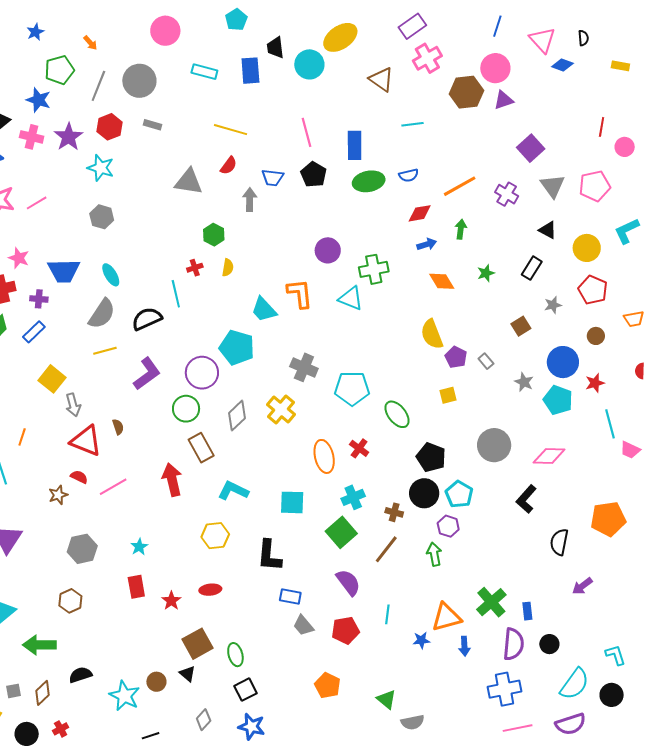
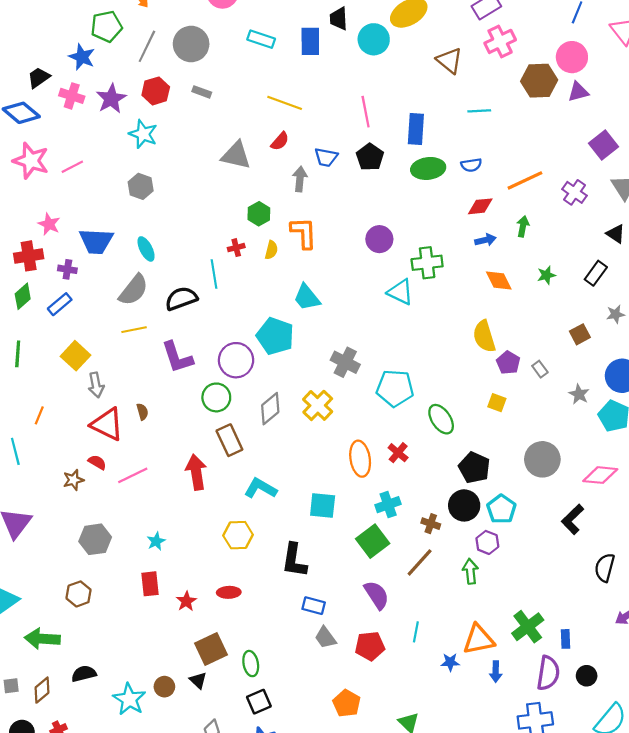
orange L-shape: (300, 293) -> (304, 233), moved
purple L-shape: (147, 374) -> (177, 357), turned 104
yellow square: (448, 395) -> (497, 403), turned 30

